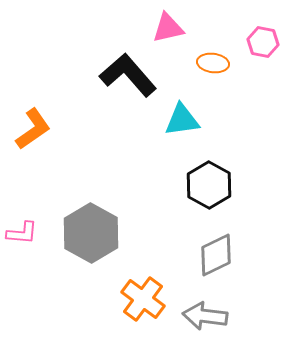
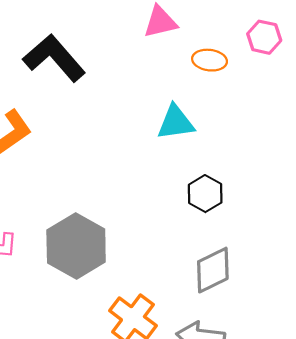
black L-shape: (128, 75) -> (54, 58), moved
black hexagon: (209, 185) -> (205, 194), size x0.7

